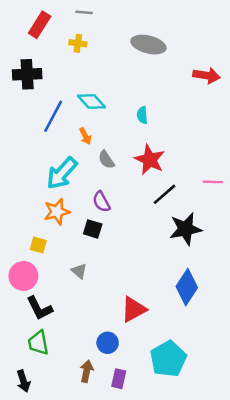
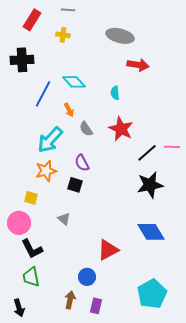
red arrow: (207, 75) -> (138, 65), moved
black line: (164, 194) -> (147, 153), moved
blue diamond: (187, 287) -> (151, 232), turned -64
cyan pentagon: (168, 359) -> (152, 294), moved

